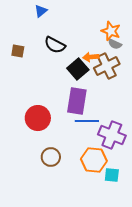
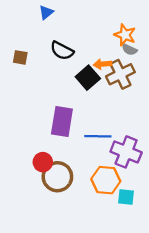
purple rectangle: (77, 101) -> (62, 122), moved
red circle: (38, 118) -> (43, 162), moved, size x0.7
brown circle: (51, 157) -> (57, 177), size x1.4

